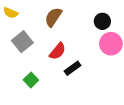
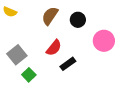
black circle: (102, 21) -> (78, 20), moved
gray square: (22, 42) -> (17, 55), moved

